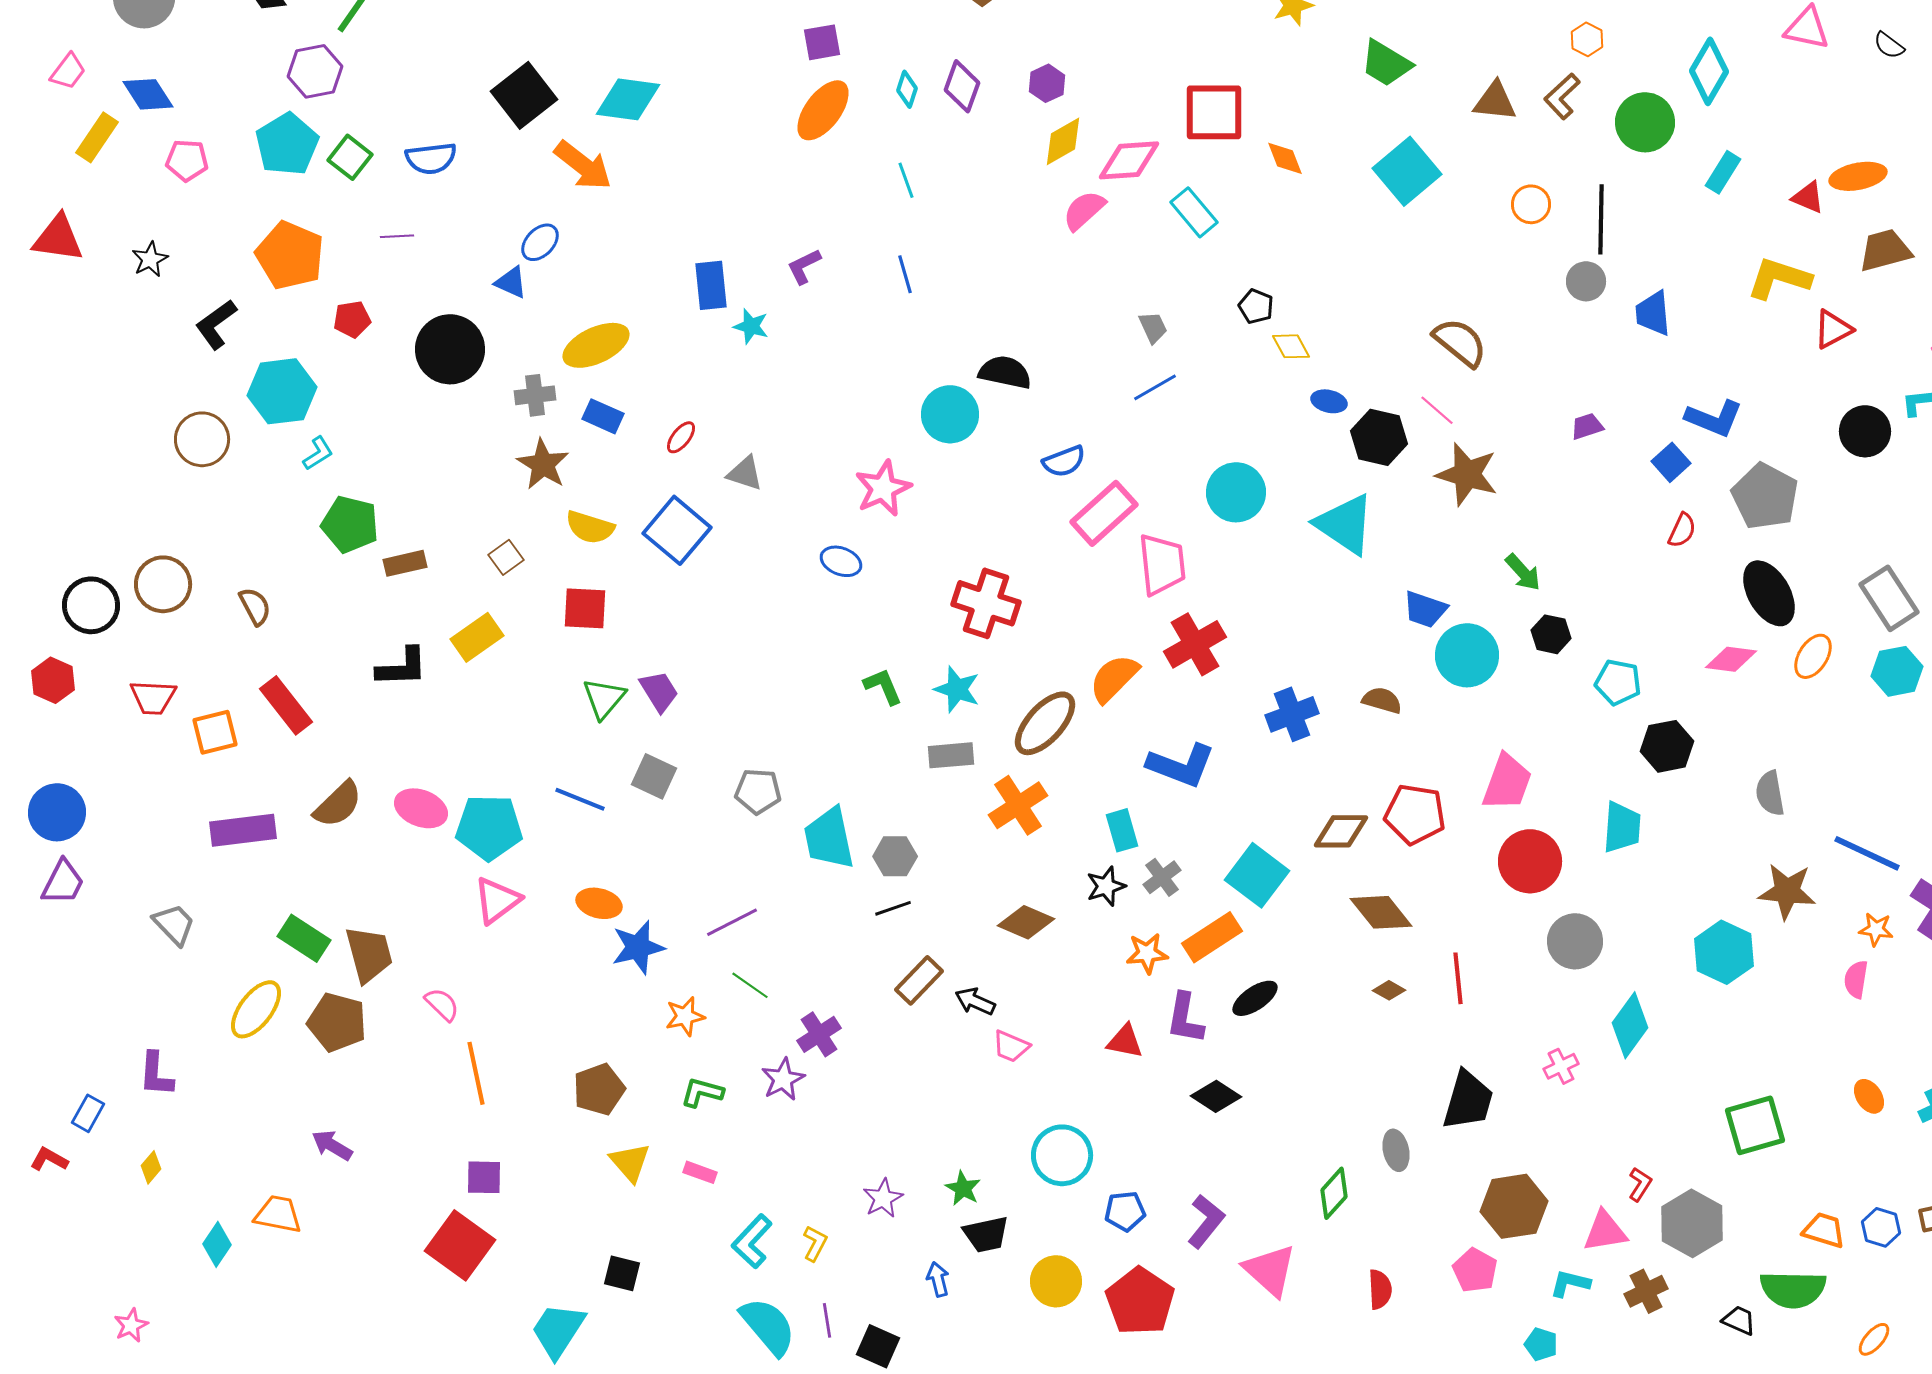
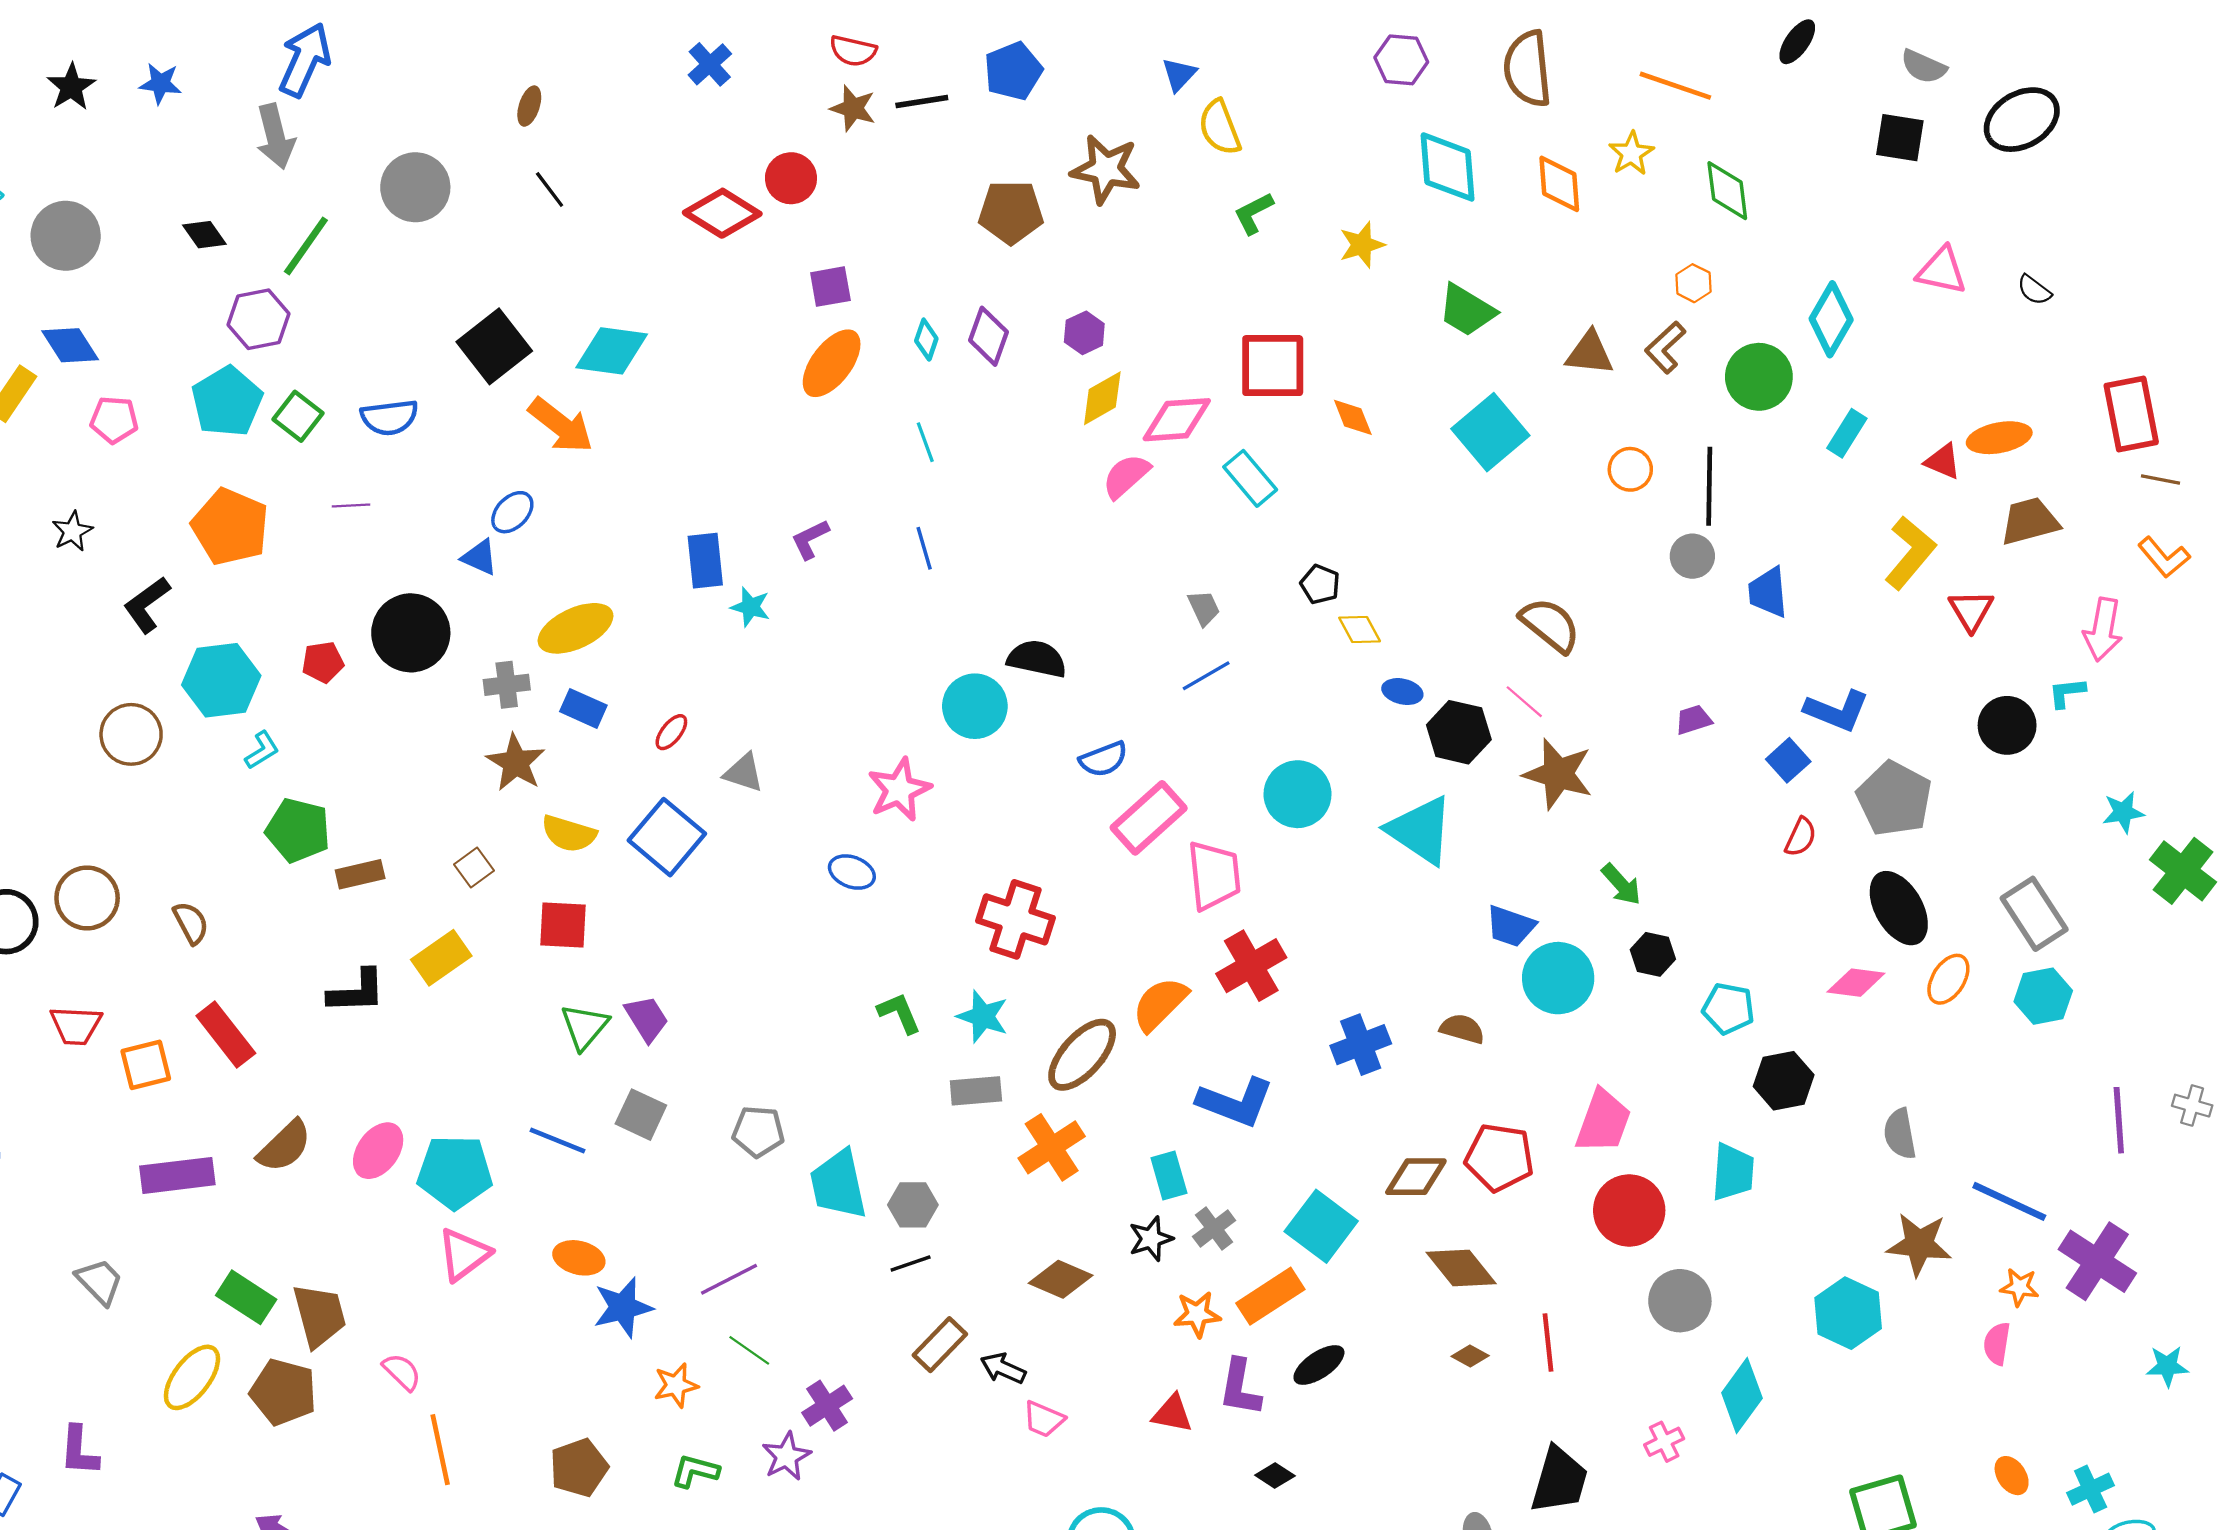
yellow L-shape: (1779, 278) -> (1910, 553), turned 112
red pentagon: (352, 319) -> (323, 662), moved
red triangle: (1833, 329) -> (1971, 610), turned -33
pink ellipse: (421, 808) -> (378, 1151), turned -75
black diamond: (1216, 1096) -> (1275, 1476), size x0.7

